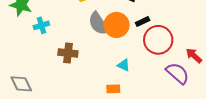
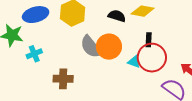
black rectangle: (143, 22) -> (149, 40), moved, turned -56
cyan triangle: (124, 65) -> (134, 62), moved

